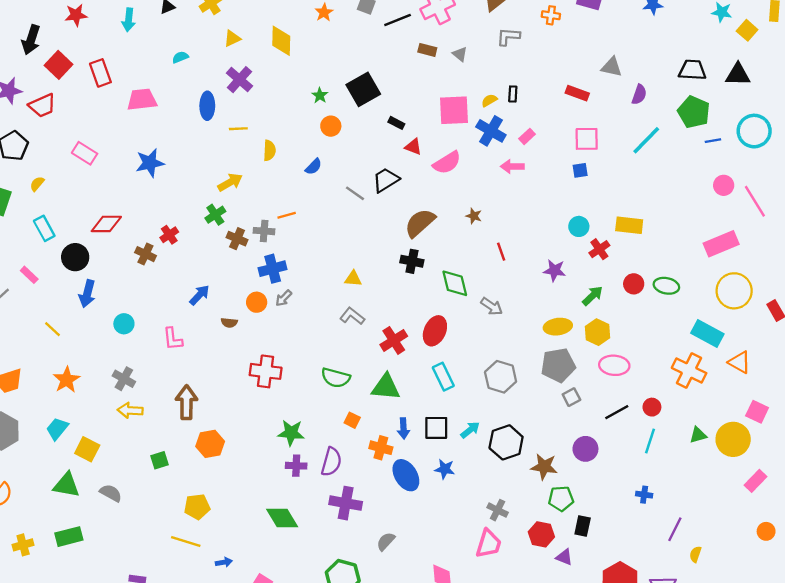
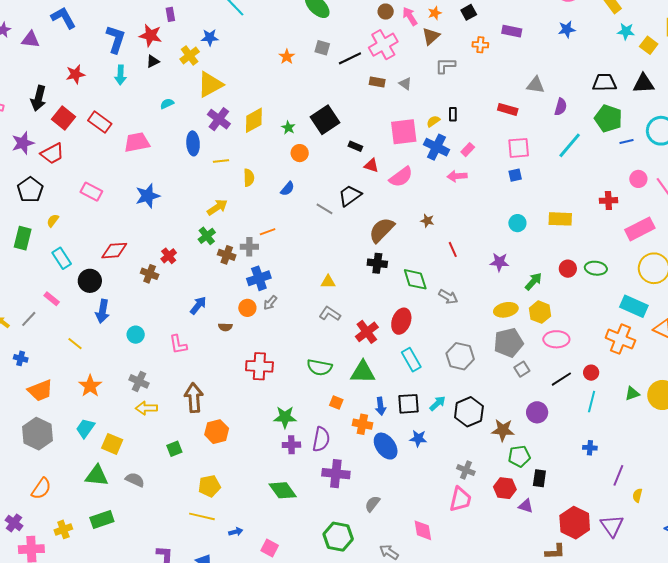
yellow triangle: (232, 38) -> (210, 84), size x1.8
yellow diamond: (281, 41) -> (254, 120), moved, turned 64
red rectangle: (100, 73) -> (100, 122), turned -30
red cross: (599, 249) -> (608, 200), moved, turned 36

